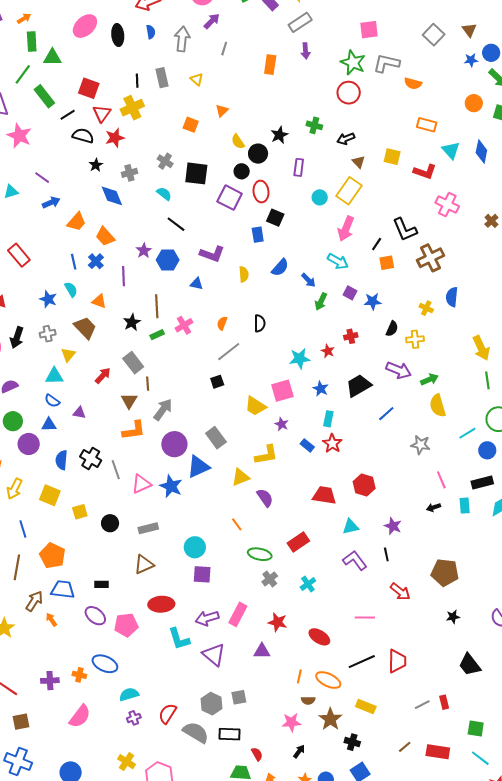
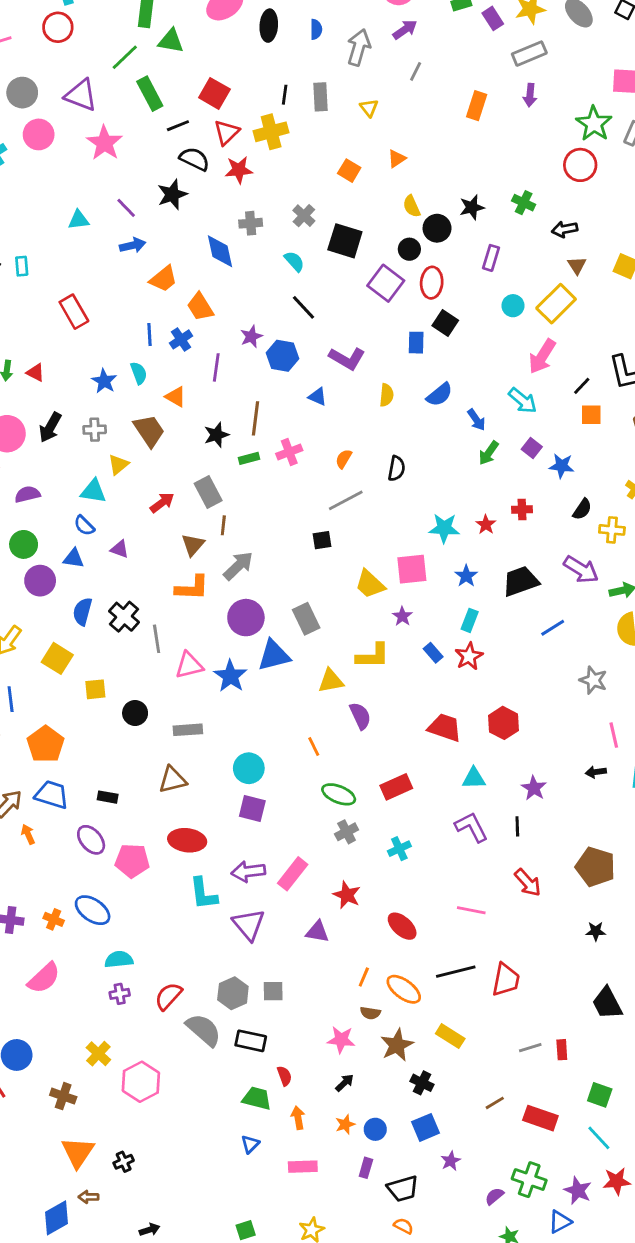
black star: (96, 165) -> (172, 194), moved, size x1.5

